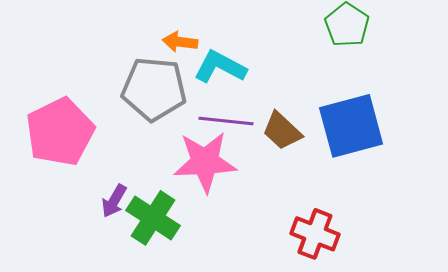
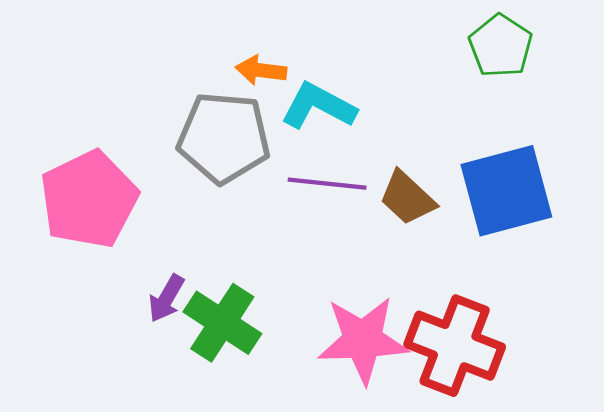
pink star: (205, 162) -> (363, 340), moved
red cross: (315, 234) -> (455, 346), size x1.4

